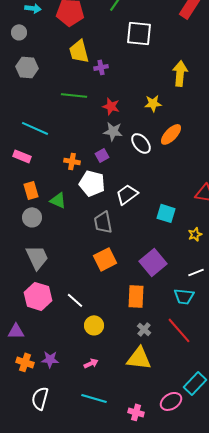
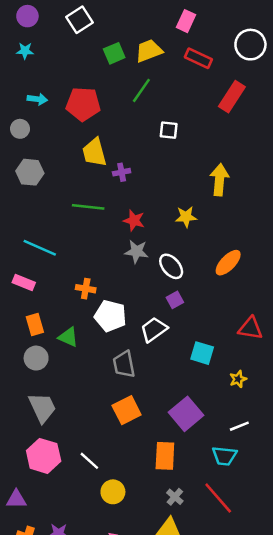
white square: (139, 33) -> (169, 130), size x0.6
orange ellipse: (171, 134) -> (228, 263), moved
purple square: (102, 155) -> (175, 300), moved

